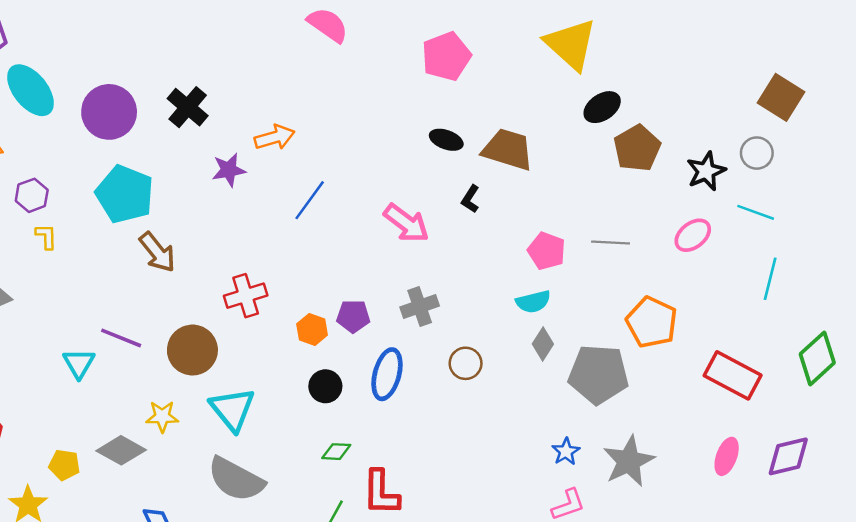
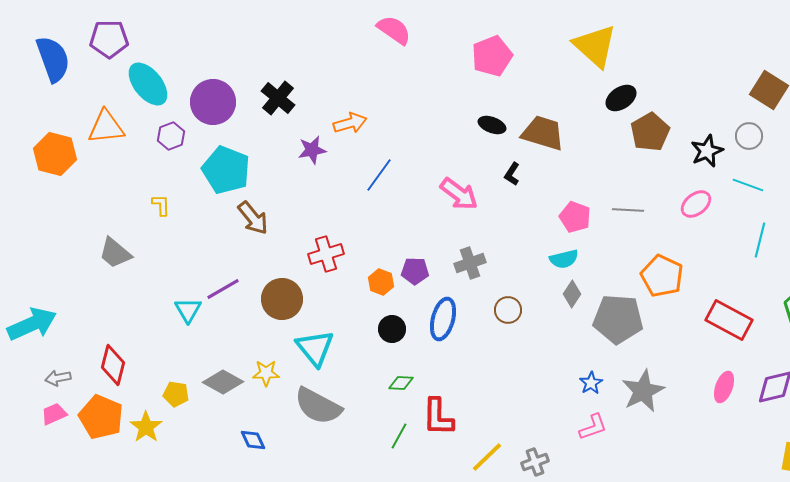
purple hexagon: (32, 195) -> (171, 136), moved
purple line: (121, 338) -> (223, 289), turned -52
yellow star: (162, 416) -> (266, 373), moved

